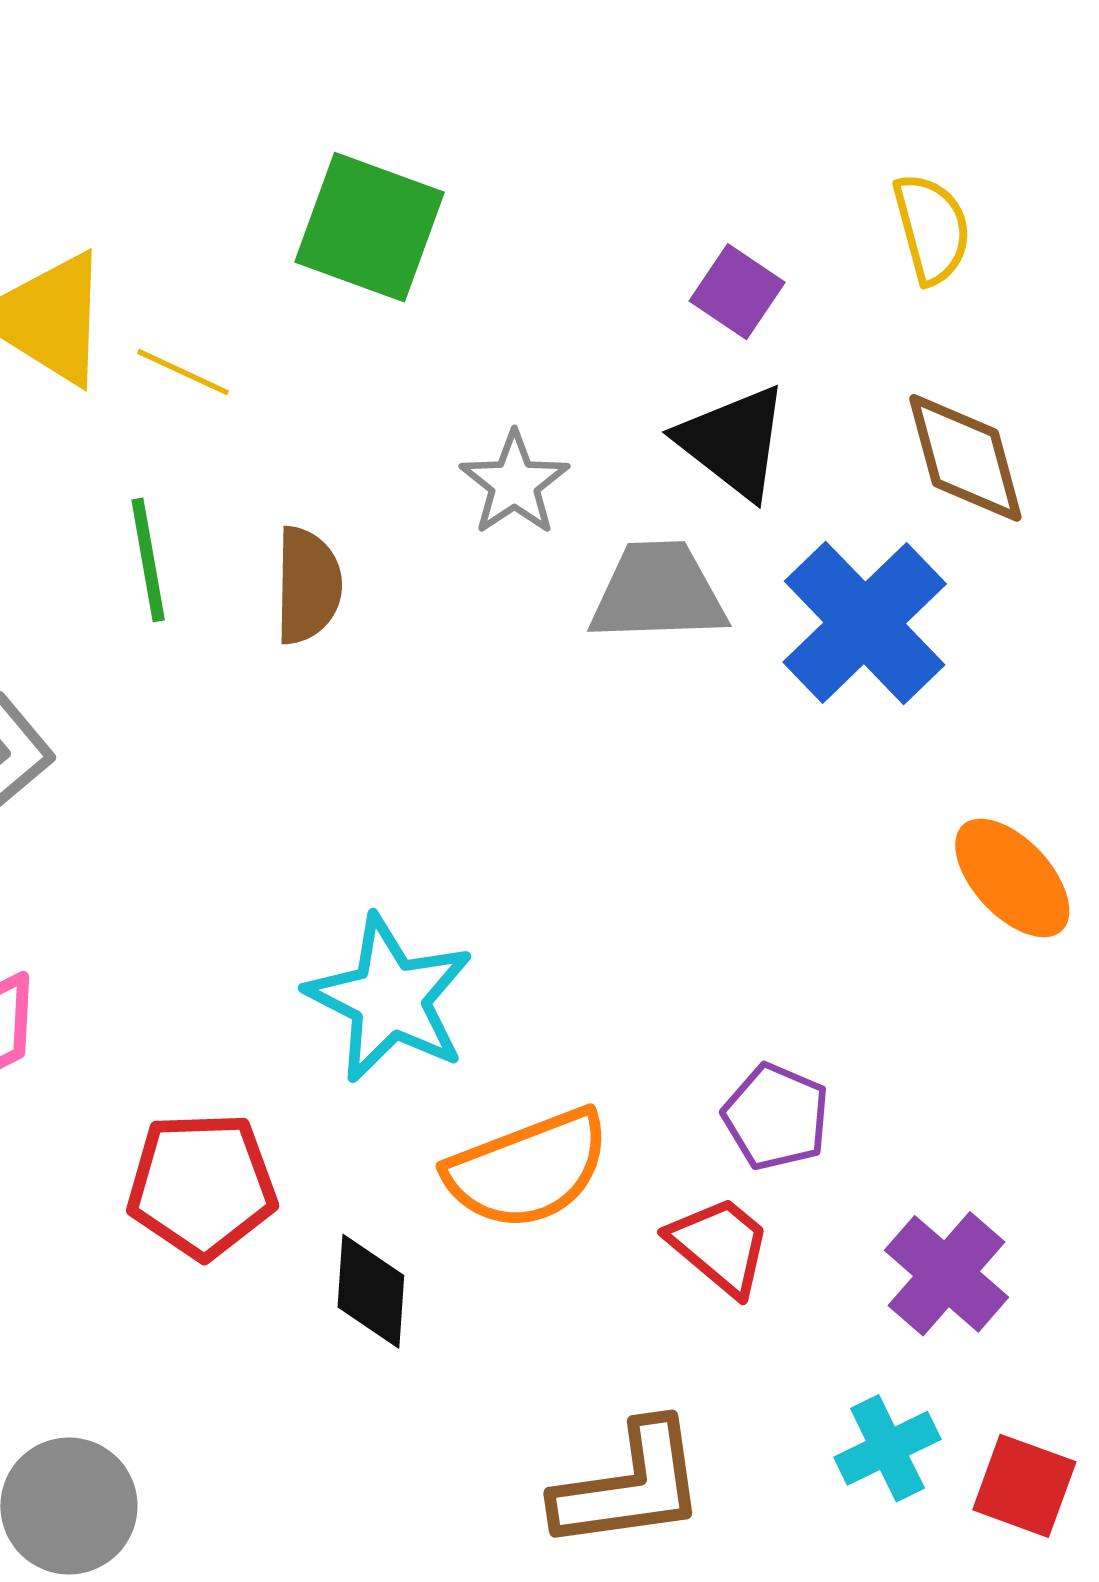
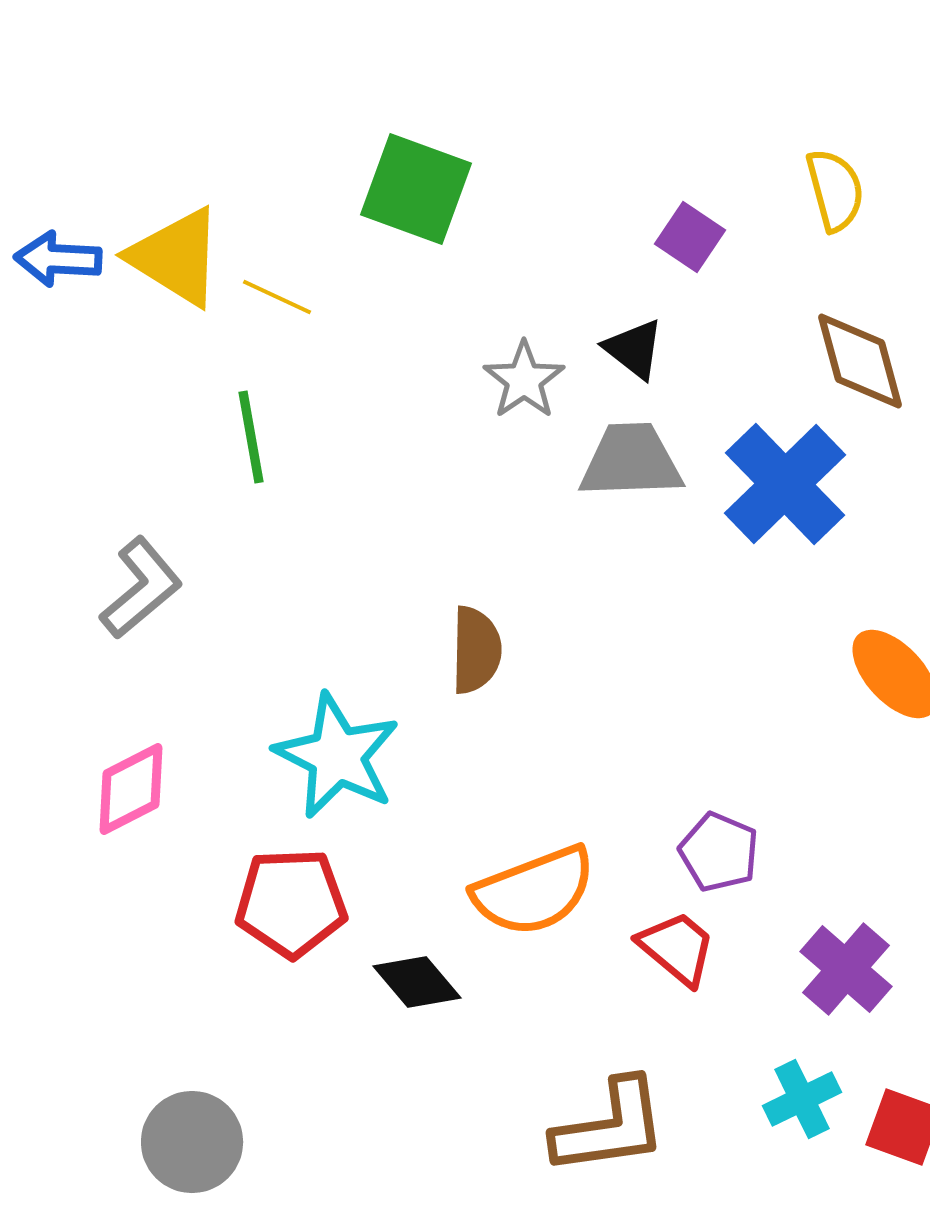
black triangle: (733, 442) -> (634, 349), moved, size x0.7
brown semicircle: (308, 585) -> (476, 650), moved
cyan star: (390, 999) -> (337, 756), moved
black diamond: (371, 1291) -> (417, 982), turned -44

